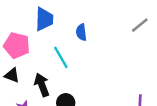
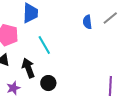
blue semicircle: (81, 32) -> (87, 22), moved

